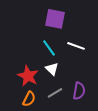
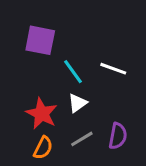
purple square: (55, 19) -> (40, 40), moved
white triangle: (52, 69) -> (77, 103), turned 40

